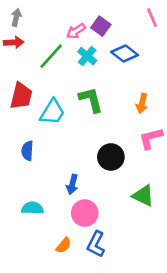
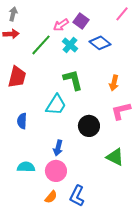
pink line: (152, 17) -> (122, 14), turned 63
cyan trapezoid: (52, 112) -> (56, 105), moved
pink circle: (85, 213) -> (56, 171), moved

